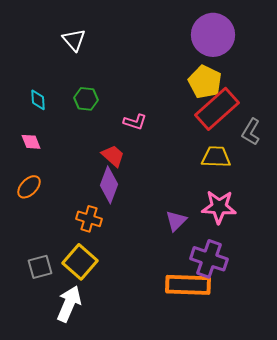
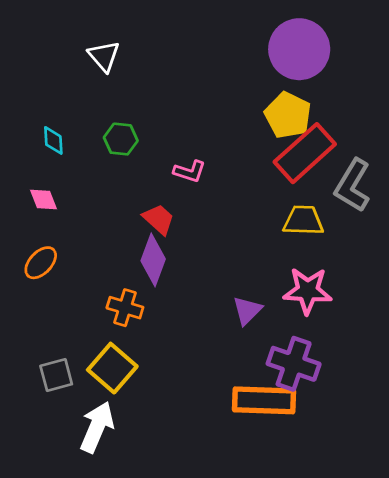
gray L-shape: (251, 132) -> (353, 185), size x1.4

